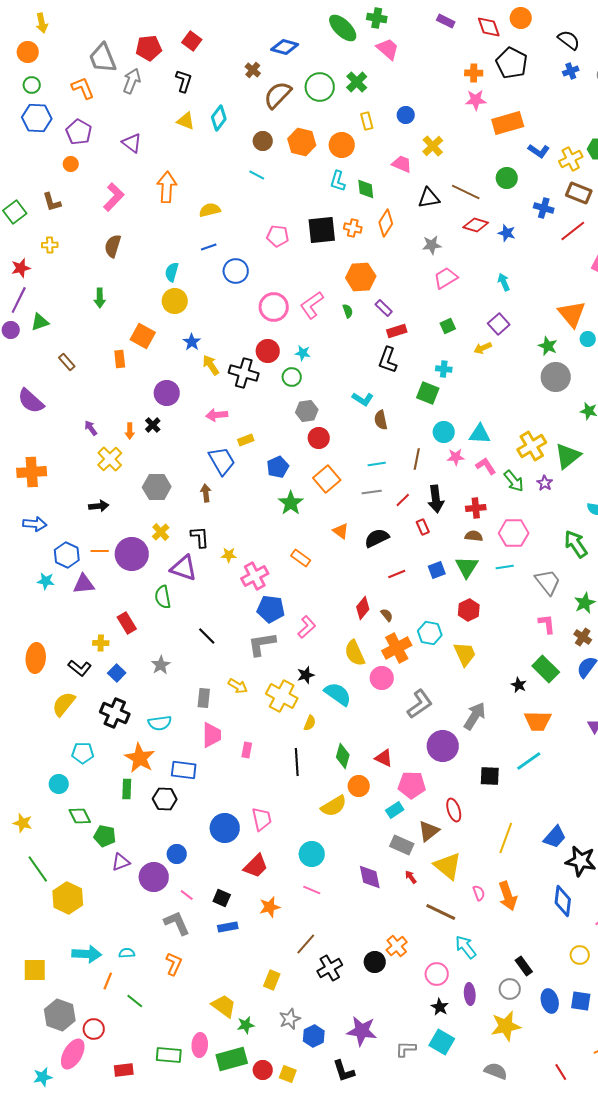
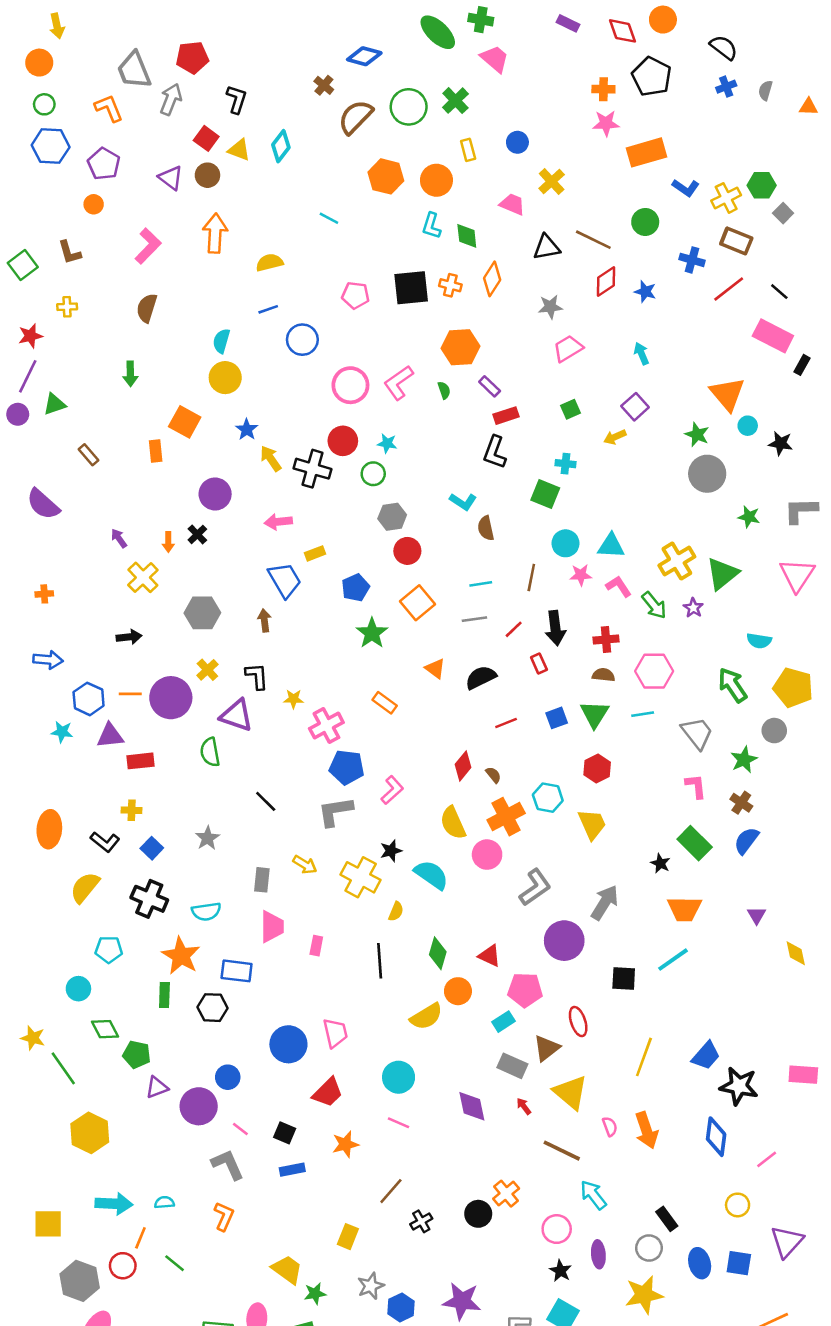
red square: (192, 41) -> (206, 138), moved
brown circle: (263, 141) -> (207, 175), moved
red diamond: (476, 225) -> (606, 281), turned -50
orange cross: (32, 472) -> (44, 594), size x0.5
red rectangle: (127, 623) -> (140, 761), moved, turned -65
green line: (38, 869) -> (63, 1068), moved
black cross: (330, 968) -> (421, 1221), size x0.7
red circle: (94, 1029) -> (123, 1266), moved

